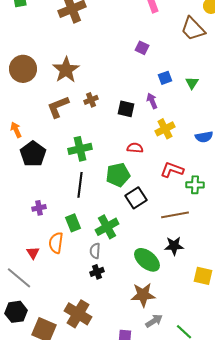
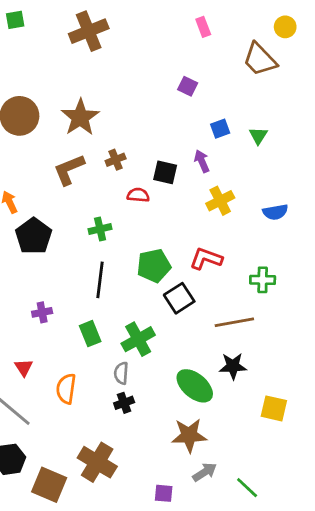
red semicircle: (135, 148) -> (138, 195), moved
green cross: (80, 149) -> (100, 229), size x0.7
red L-shape: (172, 170) -> (206, 259), moved
orange semicircle: (56, 243) -> (66, 389), moved
red triangle: (33, 253) -> (24, 367), moved

